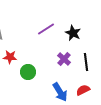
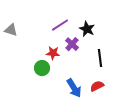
red star: (10, 57) -> (53, 53), moved
purple cross: (64, 59) -> (72, 44), moved

